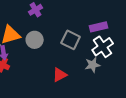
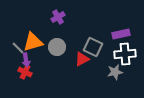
white cross: (103, 47) -> (125, 54), turned 30
red triangle: (60, 75) -> (82, 59), moved

